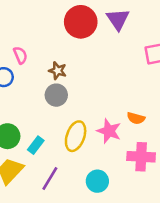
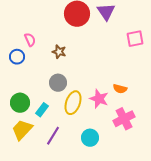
gray circle: (56, 95) -> (58, 83), moved
pink cross: (141, 157) -> (124, 119), turned -30

